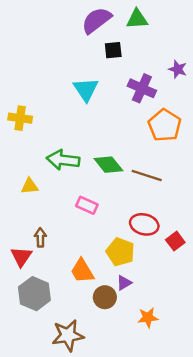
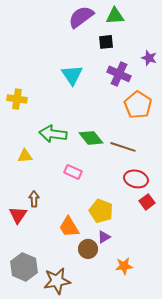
black square: (113, 50) -> (106, 42), moved
red ellipse: (144, 224) -> (136, 179), moved
gray hexagon: (34, 294) -> (24, 267), moved

